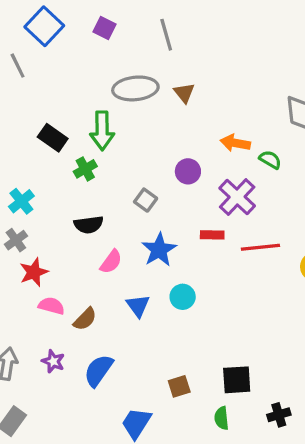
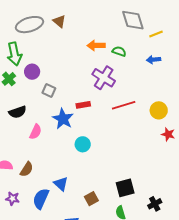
purple circle: (188, 171) -> (32, 72), moved
red rectangle: (212, 235) -> (83, 105), moved
blue triangle: (138, 306) -> (61, 184), moved

